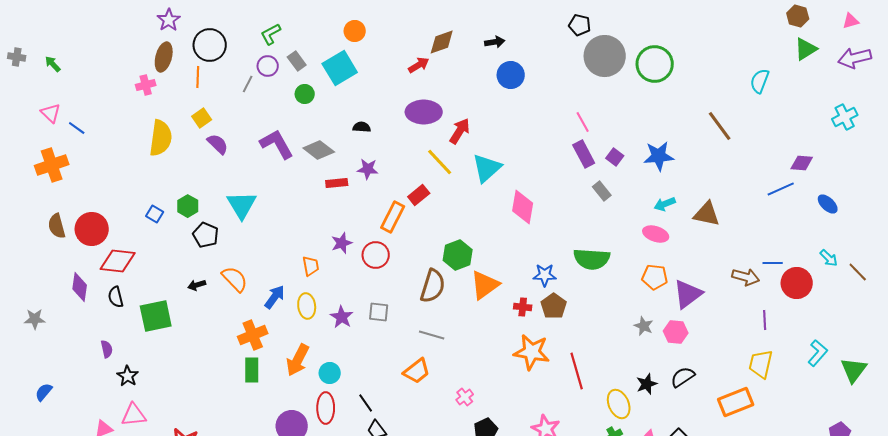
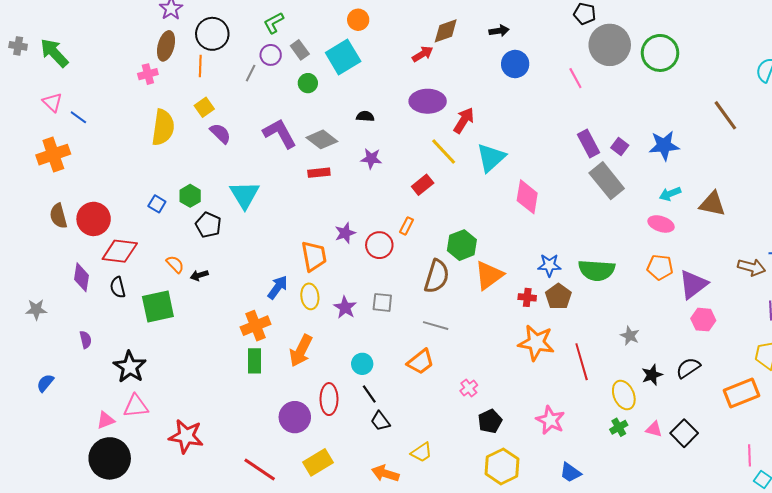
green arrow: (53, 64) -> (54, 53), size x1.8
pink line: (583, 122) -> (575, 78), moved
red rectangle: (337, 183) -> (319, 173), moved
gray rectangle: (602, 191) -> (607, 181), size x1.8
orange rectangle: (393, 217) -> (406, 226), moved, size x0.6
green semicircle: (592, 259) -> (597, 270), moved
orange trapezoid: (311, 266) -> (314, 256), size x1.5
orange semicircle: (235, 279) -> (175, 264), moved, size x0.7
gray star: (644, 326) -> (630, 336), moved
pink hexagon: (676, 332) -> (703, 320), moved
purple semicircle: (107, 349) -> (86, 340), moved
cyan circle: (330, 373) -> (362, 364), moved
black star: (128, 376) -> (130, 367), size x1.5

